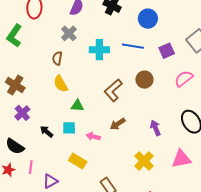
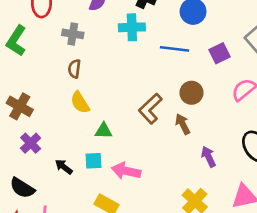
gray cross: (69, 33) -> (73, 34), moved, turned -35
cyan cross: (99, 50) -> (132, 27), moved
brown arrow: (118, 124) -> (183, 124), moved, turned 98
pink arrow: (93, 136) -> (126, 171), size x1.5

